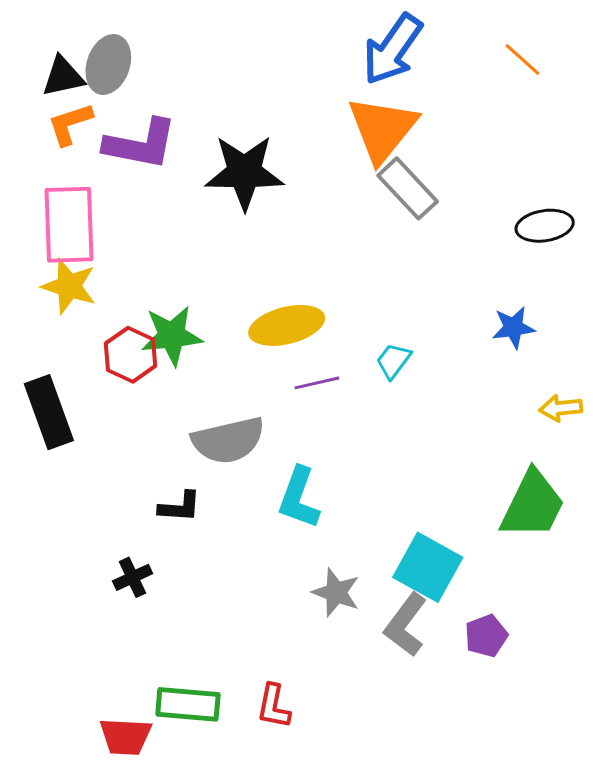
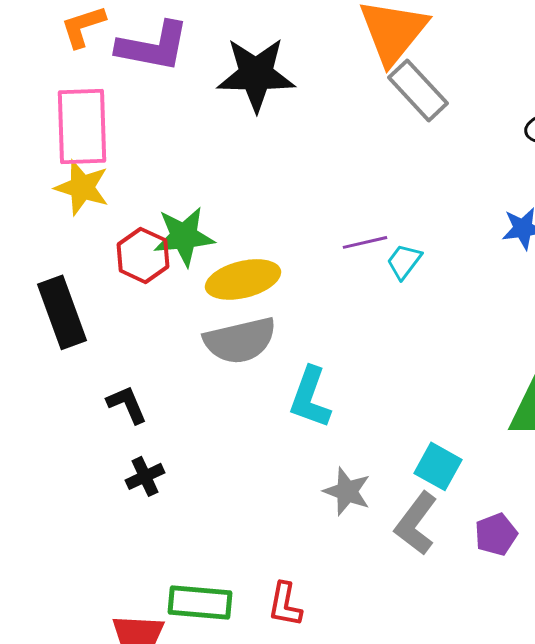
yellow ellipse: (287, 325) -> (243, 279), moved
purple line: (317, 383) -> (365, 242), moved
black L-shape: (180, 507) -> (127, 404), moved, turned -117
cyan square: (428, 567) -> (438, 466), size x0.7

